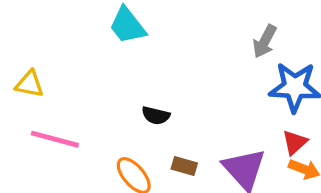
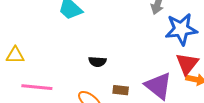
red triangle: (295, 142) -> (187, 64), size x1.4

